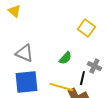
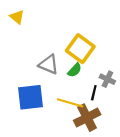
yellow square: (86, 28) -> (80, 49), moved, size x1.4
gray triangle: (24, 53) -> (49, 64), moved

